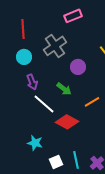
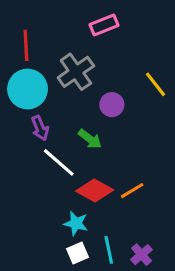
cyan circle: (24, 57) -> (28, 89), size x1.6
orange line: (92, 102) -> (132, 191), moved
cyan star: (35, 143) -> (76, 223), moved

